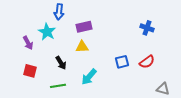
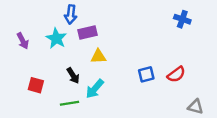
purple rectangle: (84, 27) -> (88, 32), moved
blue cross: (147, 28) -> (182, 19), moved
purple arrow: (28, 43) -> (23, 41), moved
cyan arrow: (89, 77) -> (95, 89), moved

